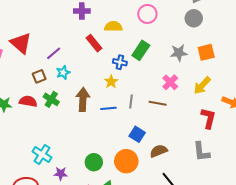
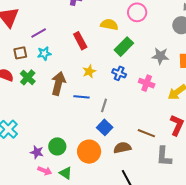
yellow semicircle: (113, 26) -> (109, 25), moved
red rectangle: (94, 43) -> (80, 41), moved
blue cross: (120, 62) -> (119, 73), moved
pink cross: (170, 82) -> (147, 83), turned -35
gray line: (131, 102) -> (104, 105), moved
brown line: (158, 103) -> (146, 133), moved
purple star: (61, 174) -> (37, 152), moved

